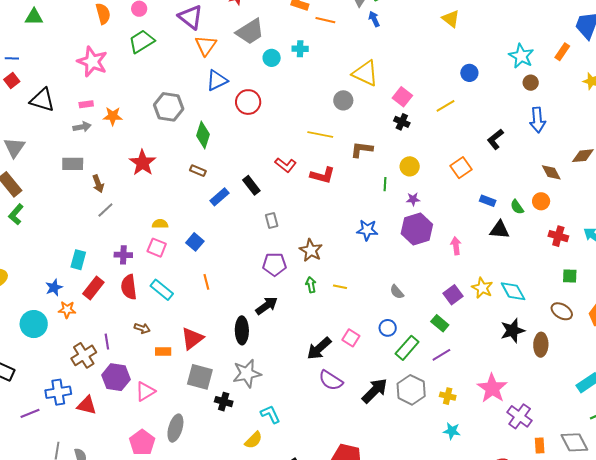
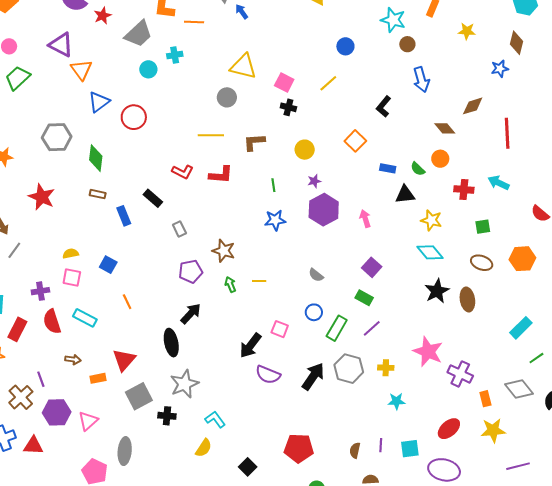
gray trapezoid: (250, 32) -> (139, 34), moved
green line: (385, 184) -> (273, 185), moved
blue rectangle: (219, 197) -> (124, 216), turned -60
yellow star: (482, 288) -> (431, 220), moved
gray square: (200, 377) -> (139, 396), turned -32

